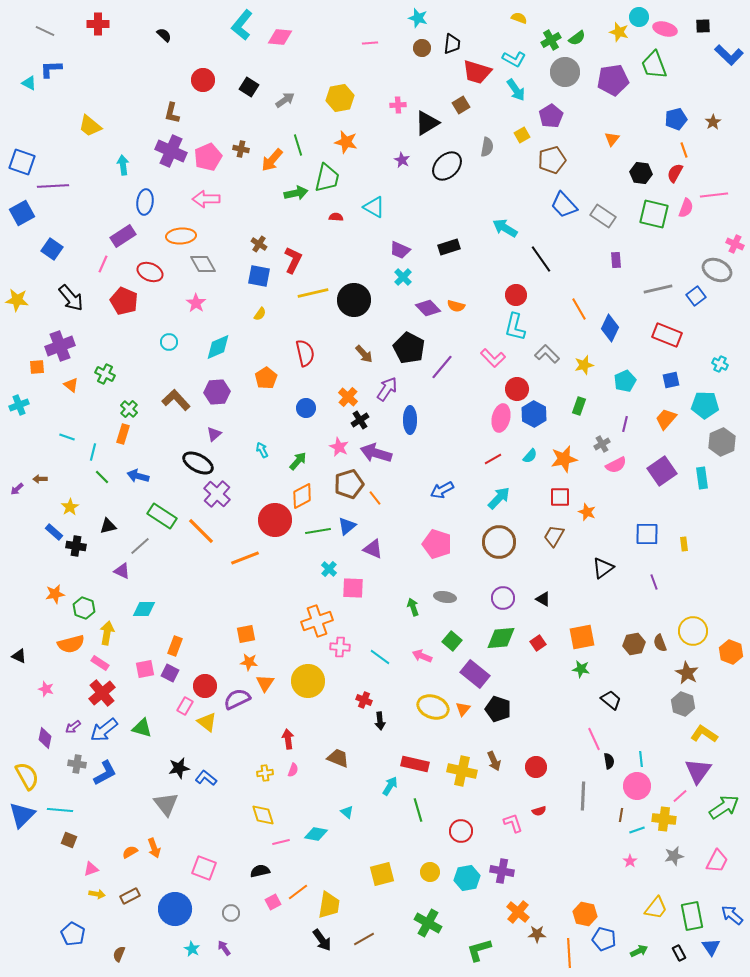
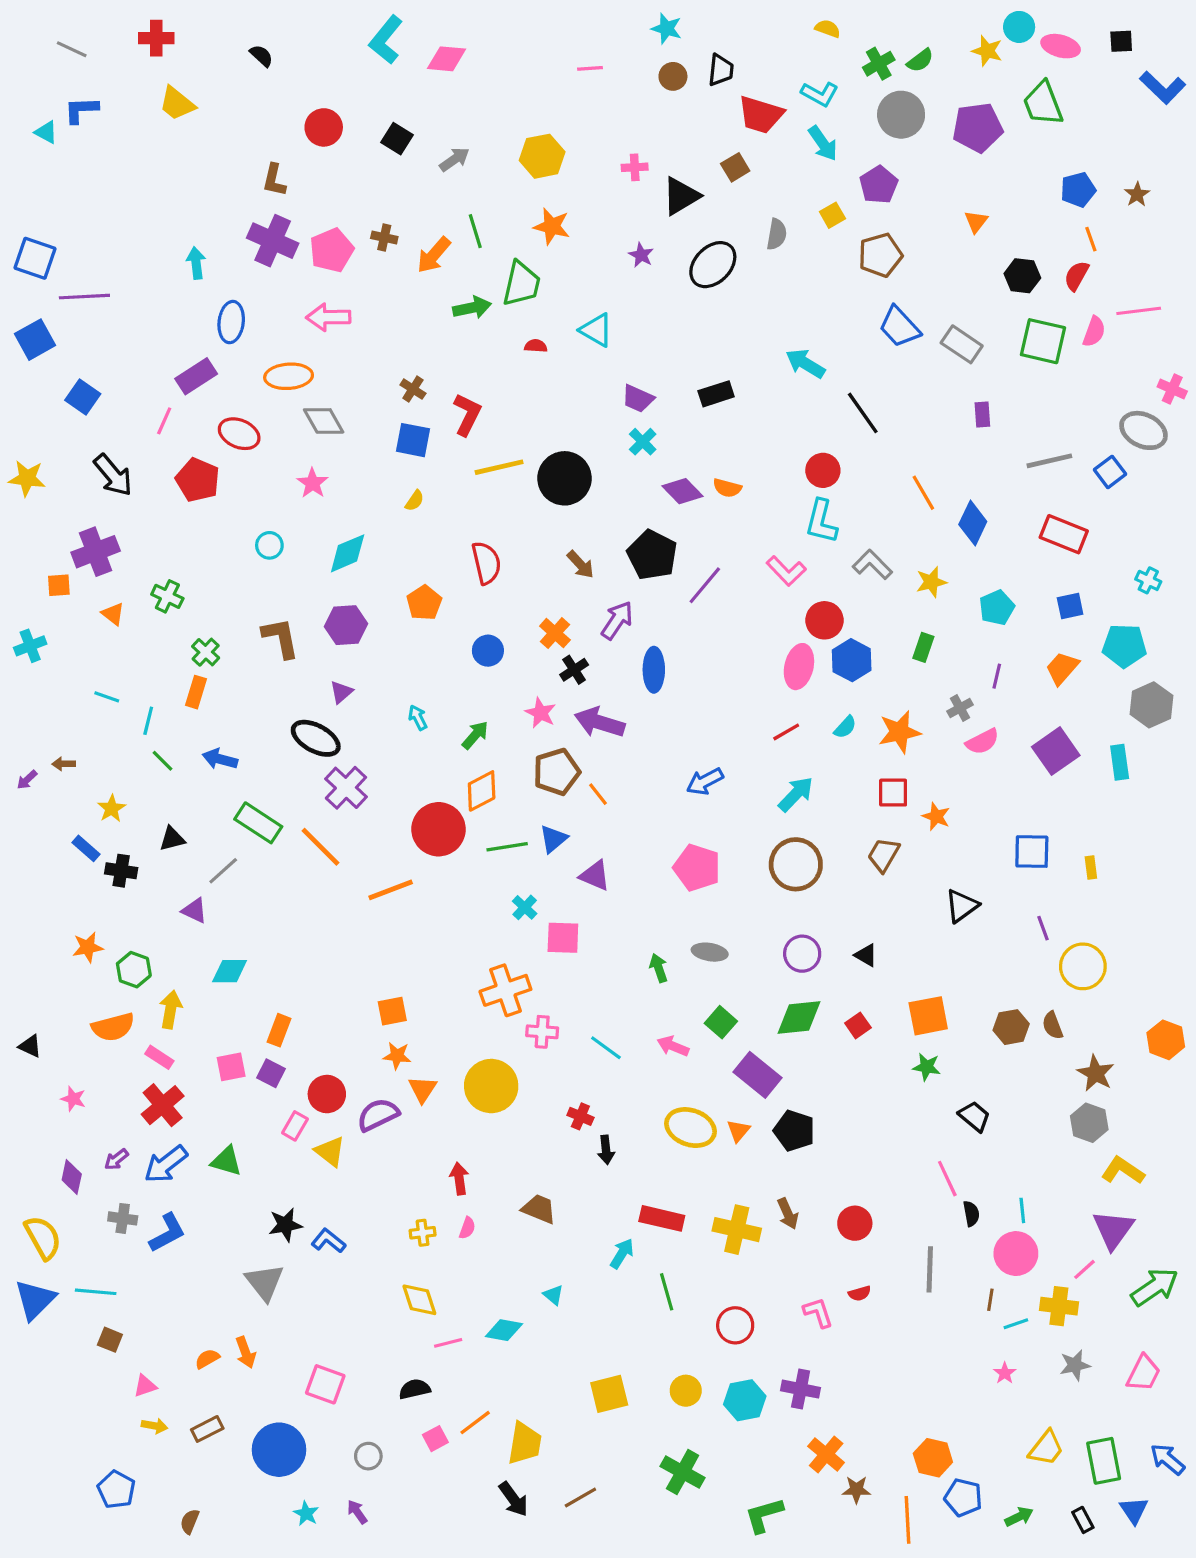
yellow trapezoid: (90, 126) -> (177, 104), moved
brown L-shape: (176, 400) -> (281, 638), turned 32
yellow circle: (693, 631) -> (1083, 966), moved

